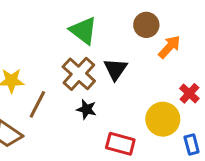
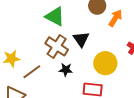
brown line: (37, 104) -> (32, 72), turned 36
yellow circle: (163, 119) -> (105, 63), moved

